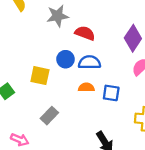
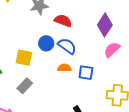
blue semicircle: (89, 62) -> (67, 46), turned 36
gray rectangle: (49, 116) -> (25, 86), moved

